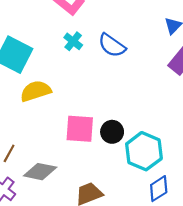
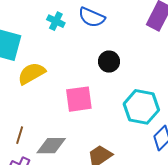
black circle: (112, 132) -> (109, 62), moved

